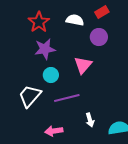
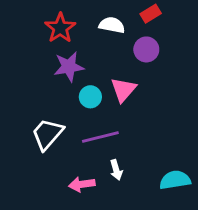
cyan circle: (51, 75) -> (90, 97), moved
white arrow: (90, 120) -> (116, 170), moved

